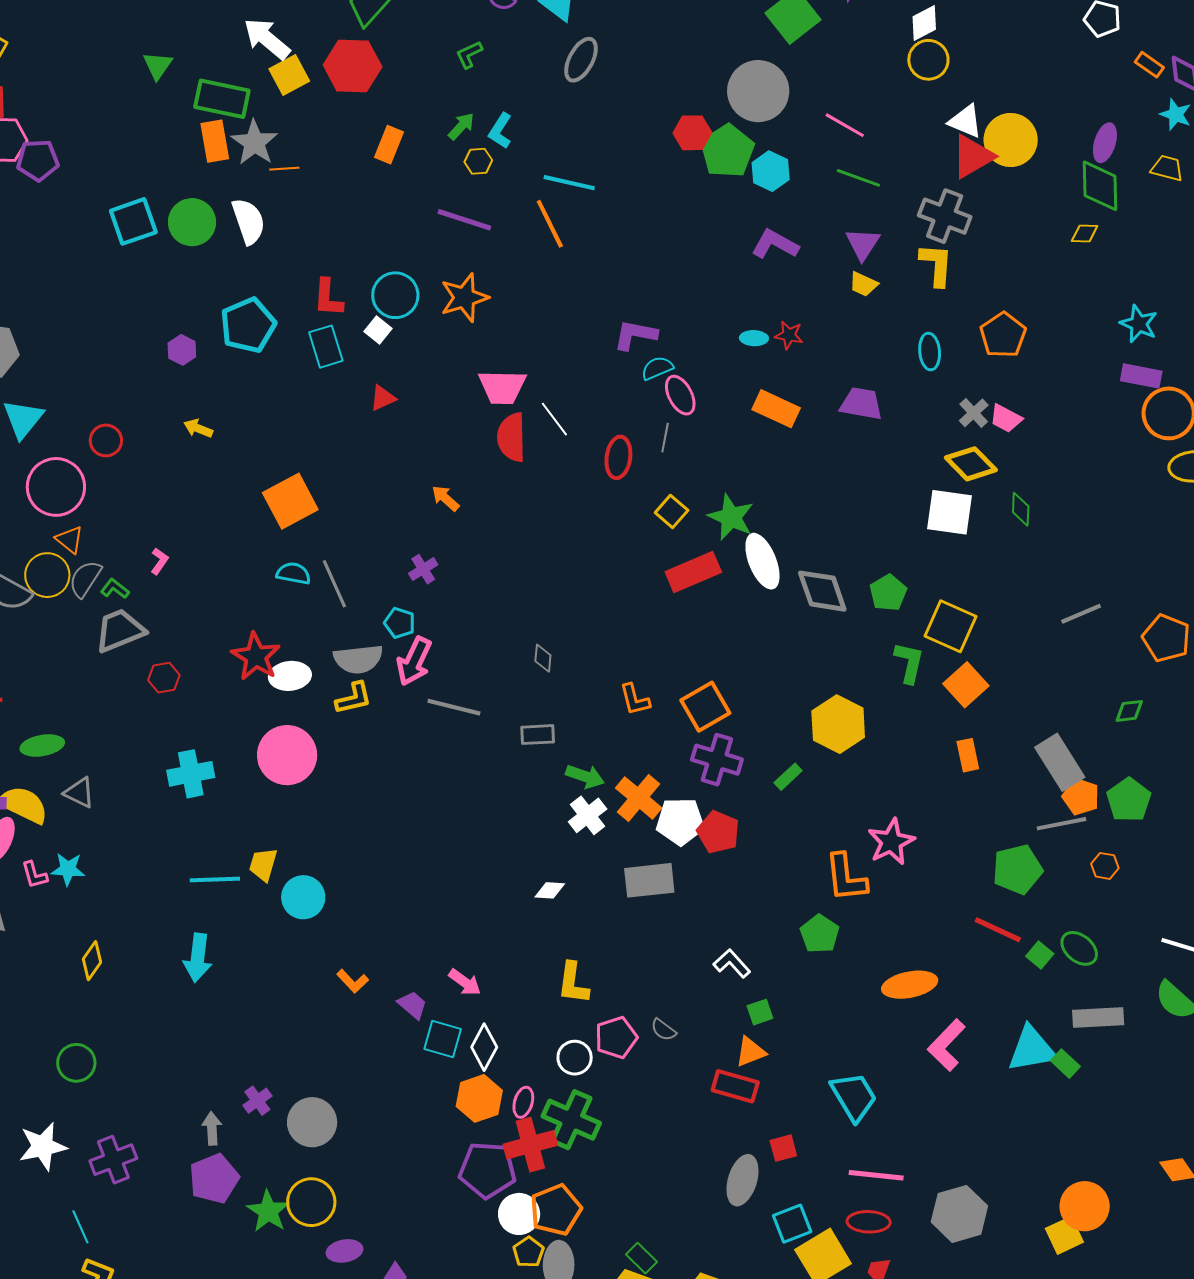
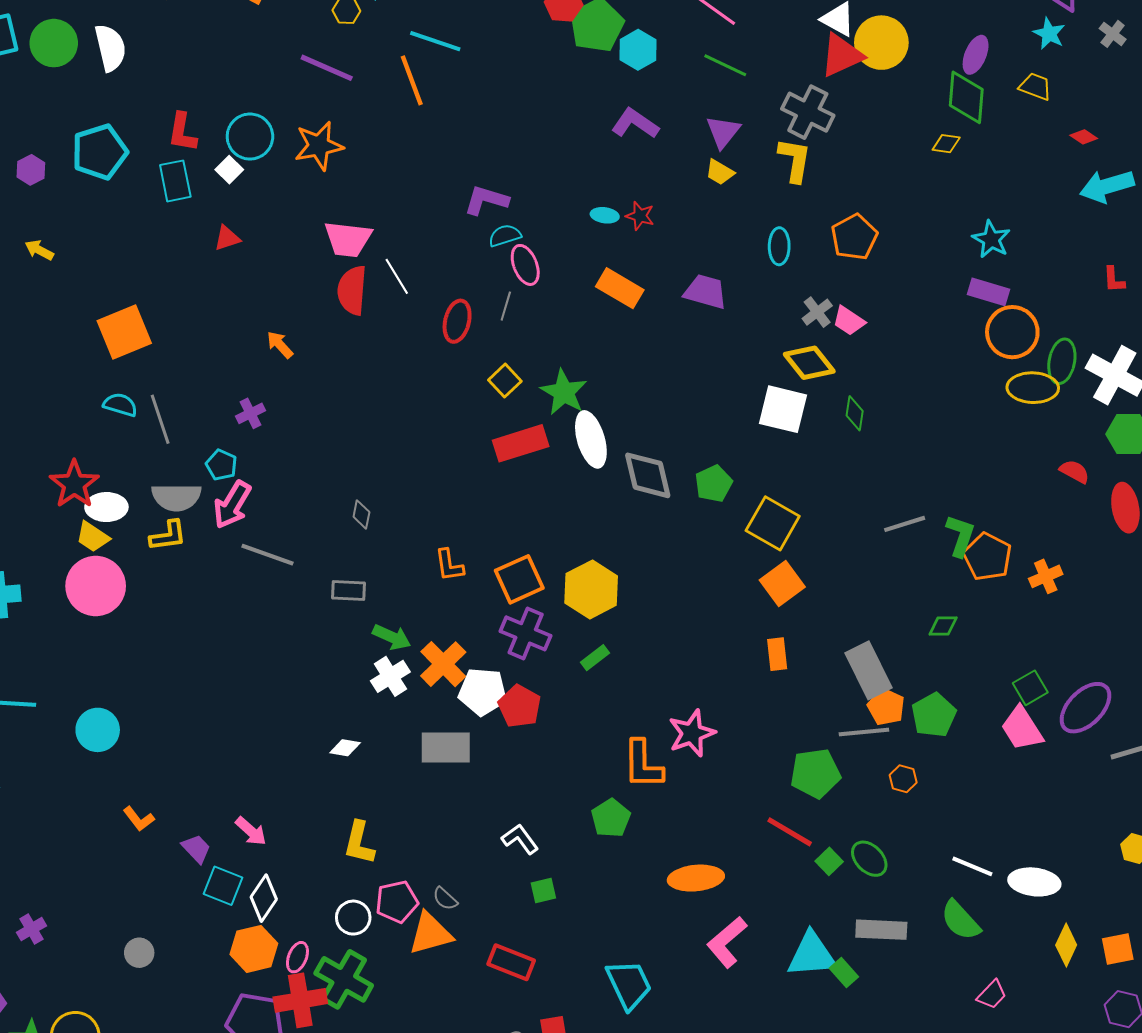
green L-shape: (909, 662) -> (960, 536), moved
yellow hexagon: (838, 724) -> (591, 589), moved
yellow trapezoid: (263, 865) -> (93, 537), moved, turned -78
orange triangle: (750, 1052) -> (430, 933), moved, size x1.4
gray circle: (312, 1122) -> (139, 953), moved, size x0.6

